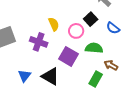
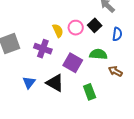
blue semicircle: (113, 28) -> (117, 34), turned -120
pink circle: (76, 31) -> (76, 28), moved
green rectangle: (96, 79) -> (90, 92), moved, turned -49

